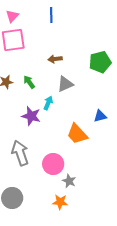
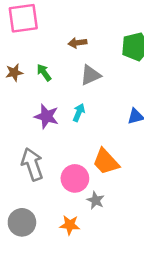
cyan arrow: (48, 103) -> (79, 113), moved
orange trapezoid: (77, 134) -> (106, 162), moved
orange star: (60, 202) -> (70, 225), moved

